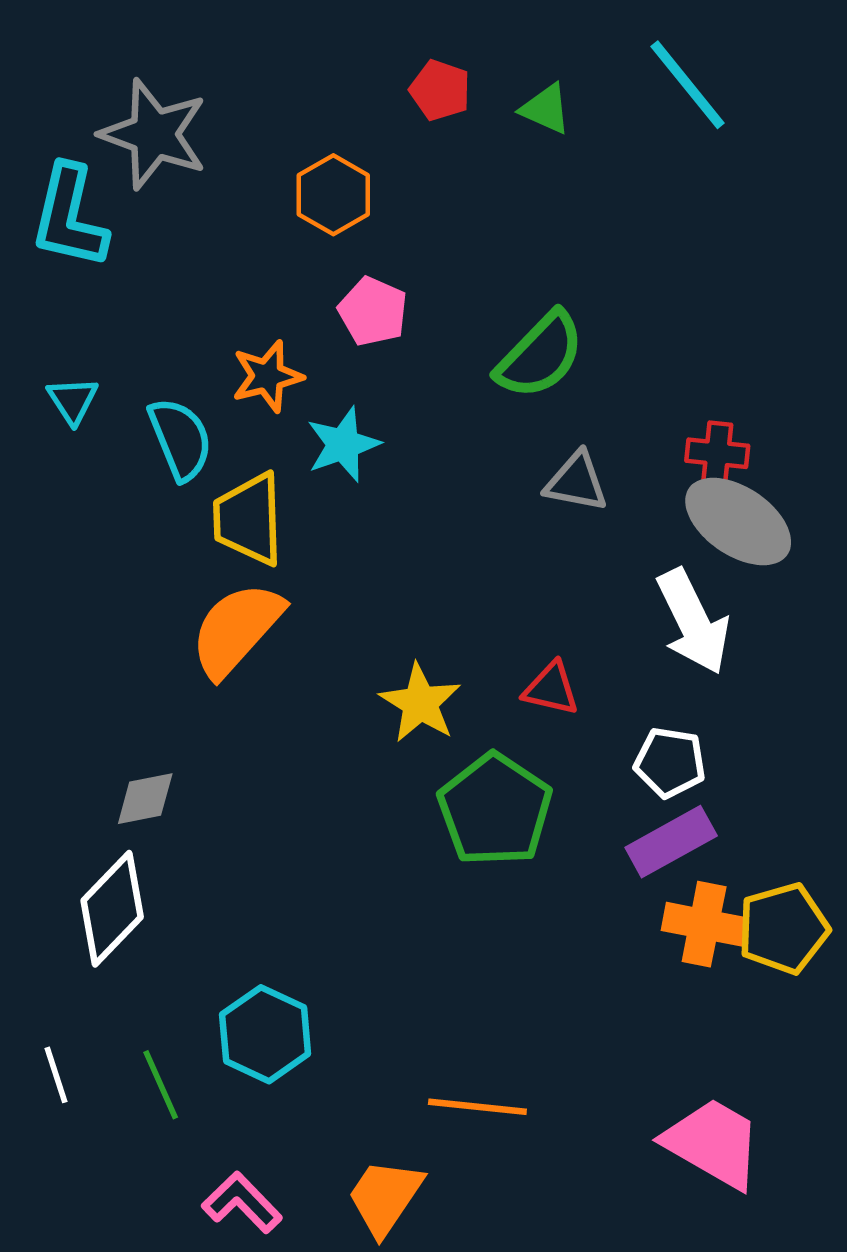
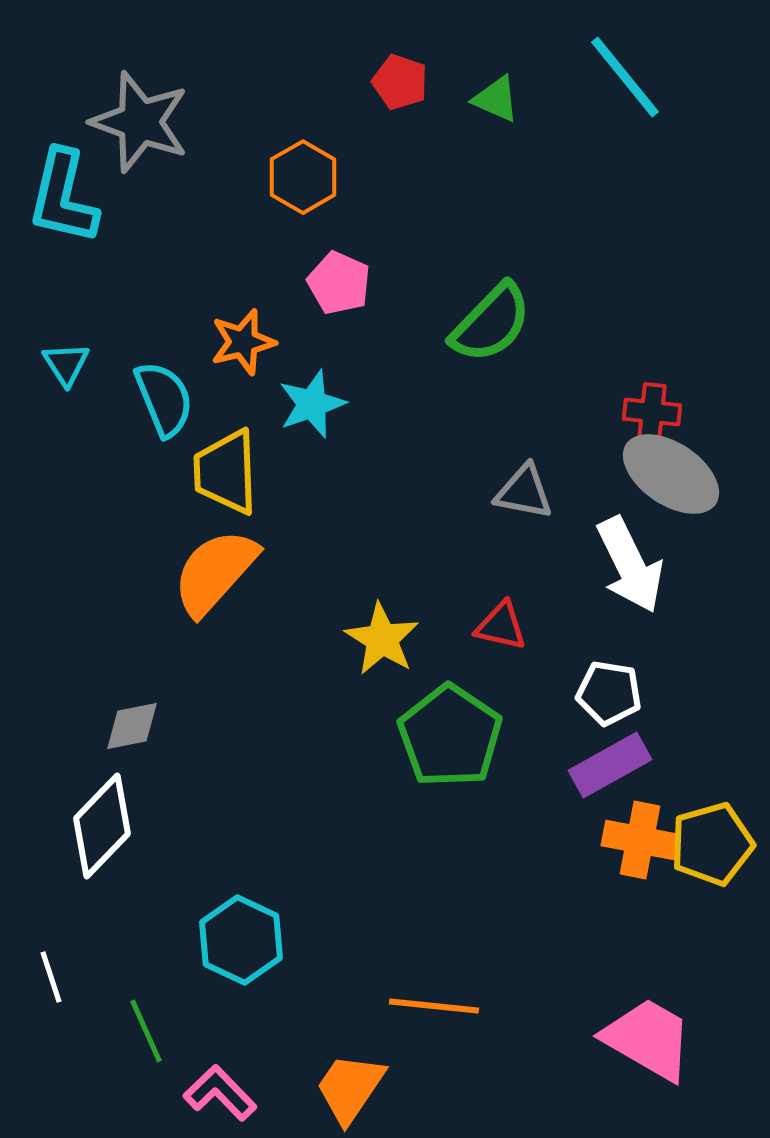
gray triangle: (576, 482) -> (524, 492), moved
green line: (161, 1085) -> (146, 1031), moved

